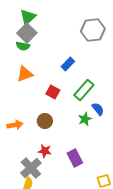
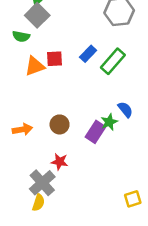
green semicircle: (23, 46) -> (21, 36), moved
green rectangle: (84, 90) -> (113, 61), moved
red square: (53, 92) -> (55, 59), moved, turned -32
purple rectangle: (75, 158) -> (96, 132), moved, turned 60

